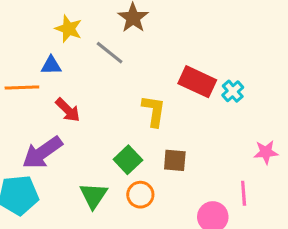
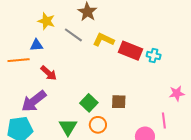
cyan cross: (233, 91) -> (154, 56), turned -32
yellow L-shape: (154, 111) -> (103, 40), moved, turned -70

